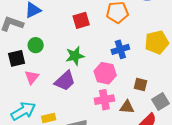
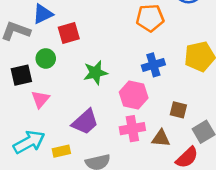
red square: (81, 20) -> (69, 33), moved
purple trapezoid: (65, 81) -> (85, 122), moved

